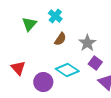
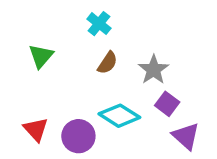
green triangle: (29, 24) -> (41, 56), moved
red triangle: (18, 68) -> (36, 129), moved

